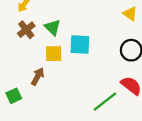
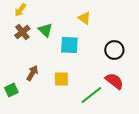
yellow triangle: (130, 14) -> (84, 18), moved
yellow square: (54, 54) -> (61, 79), moved

